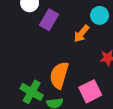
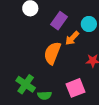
purple rectangle: (49, 20) -> (59, 21), moved
orange semicircle: (59, 75) -> (52, 53), moved

